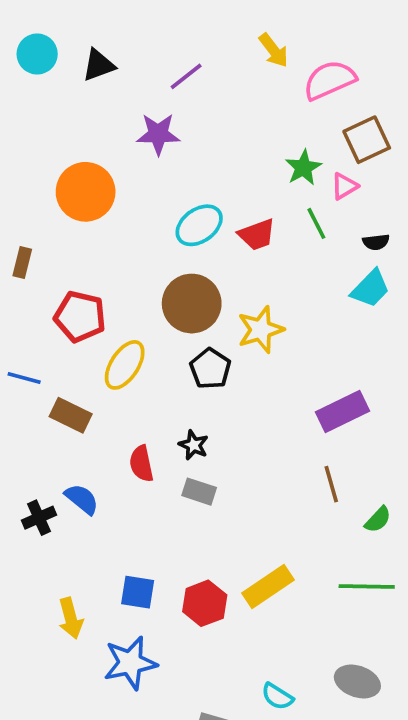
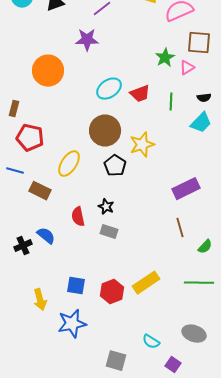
brown square: (367, 140) -> (199, 43), turned 30
green line: (316, 223) -> (171, 102), moved, turned 30
red pentagon: (80, 317) -> (30, 138), moved

